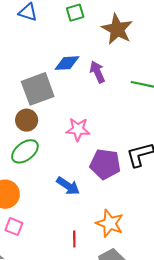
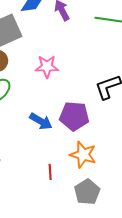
purple pentagon: (105, 164) -> (74, 116), moved

